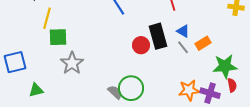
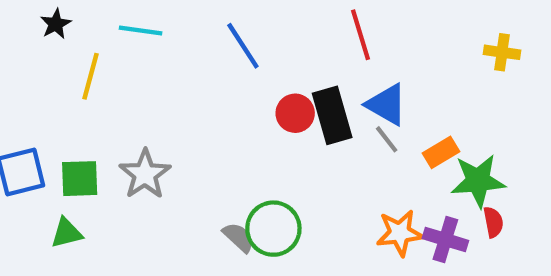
blue triangle: (183, 31) -> (387, 105), size x1.5
green square: (58, 37) -> (80, 179), moved
orange rectangle: (203, 43) -> (441, 152), moved
red circle: (141, 45) -> (295, 113), moved

